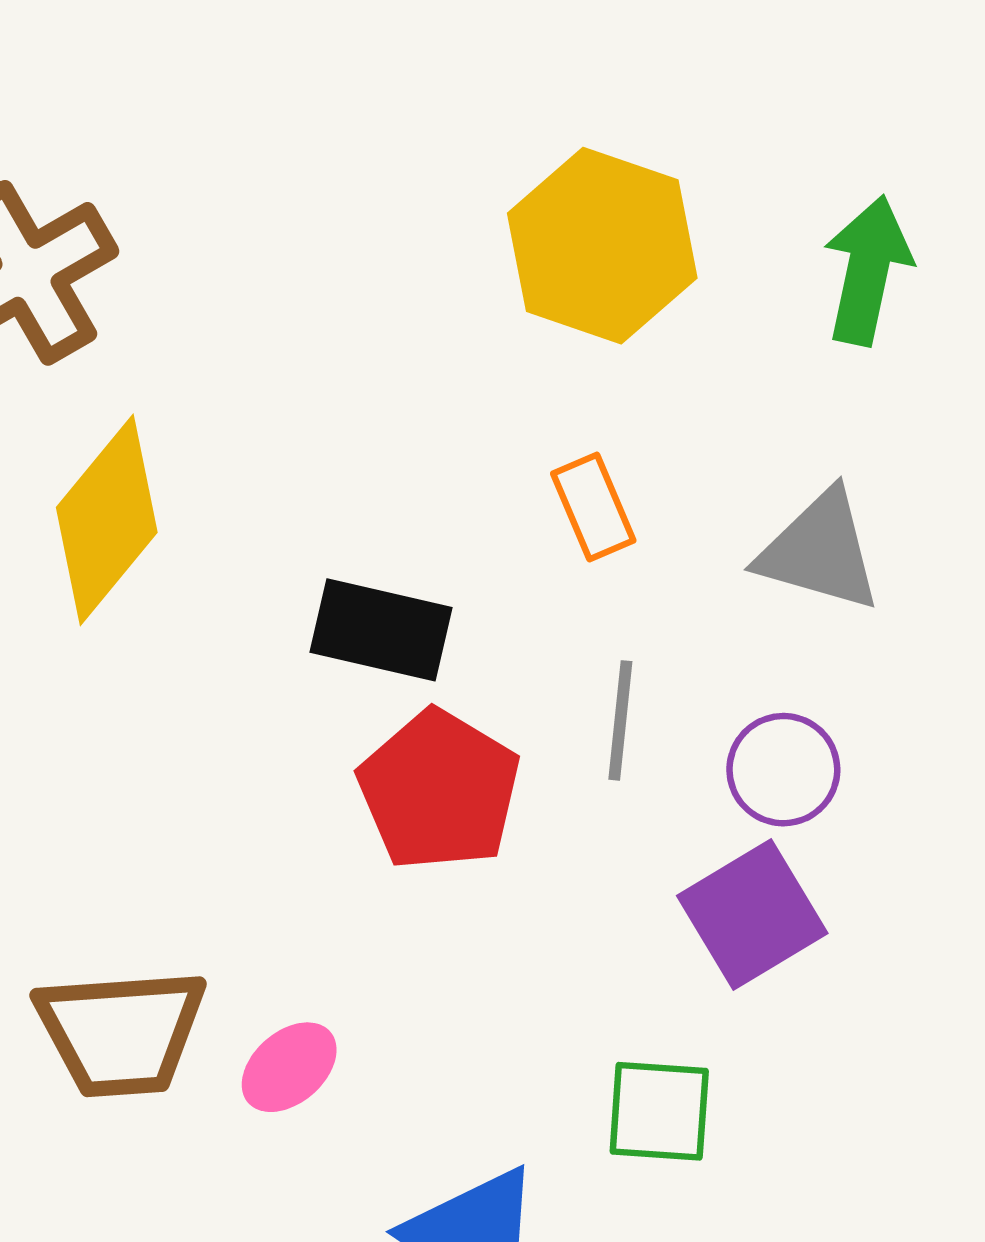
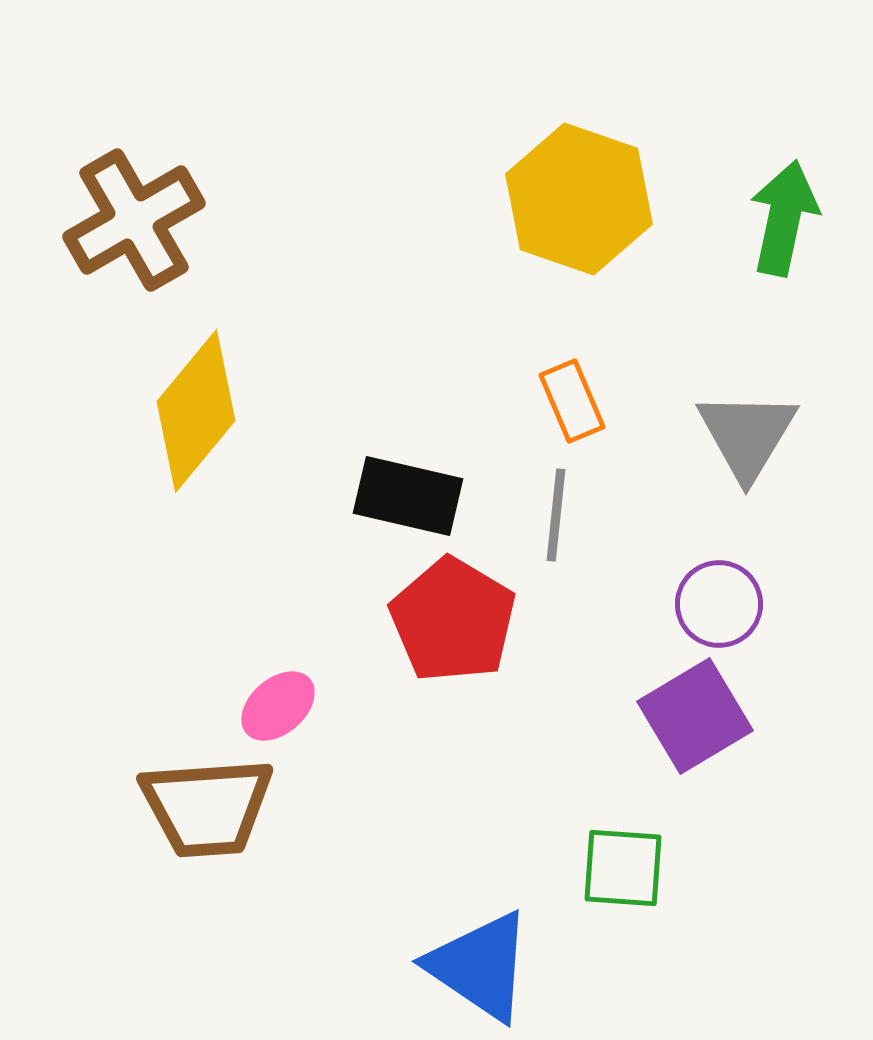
gray triangle: (820, 551) -> (747, 435), turned 45
gray line: (620, 720) -> (556, 515), moved
pink ellipse: (289, 1067) -> (278, 706), moved

